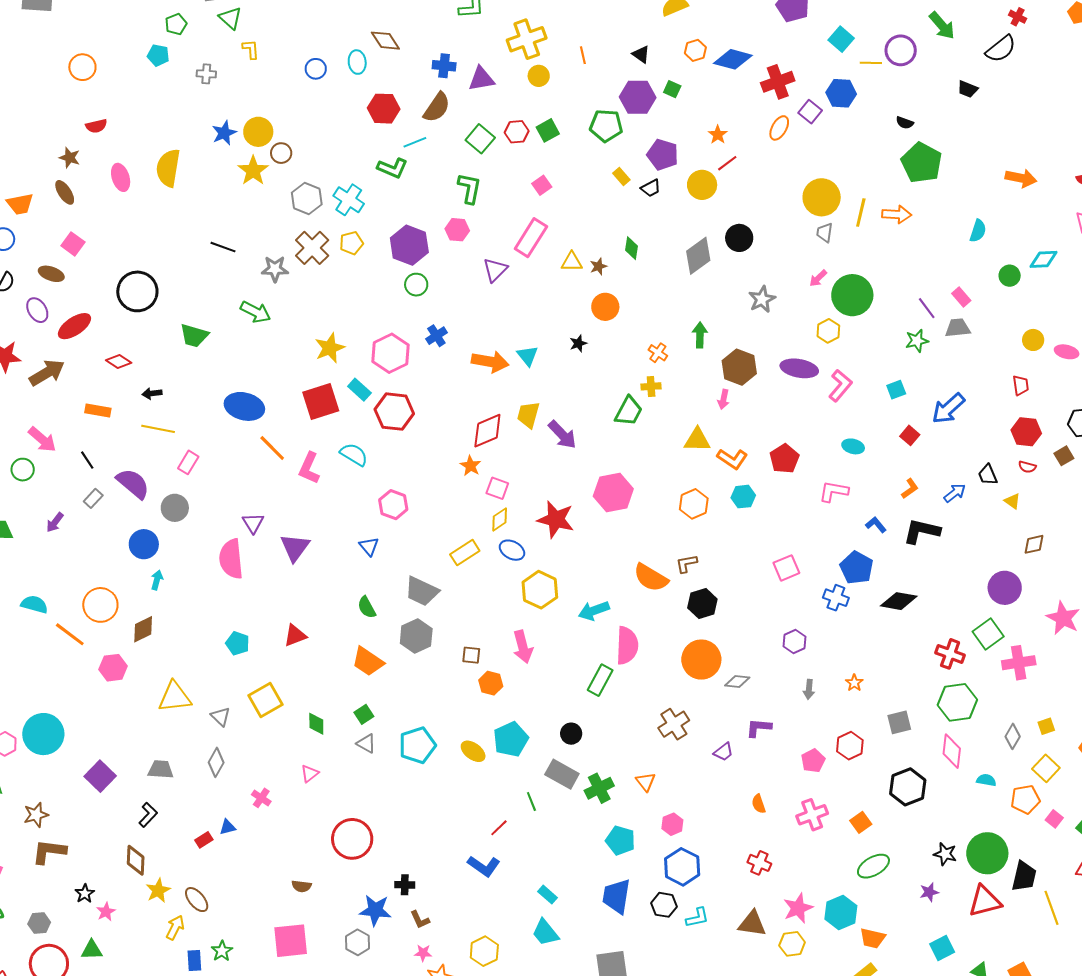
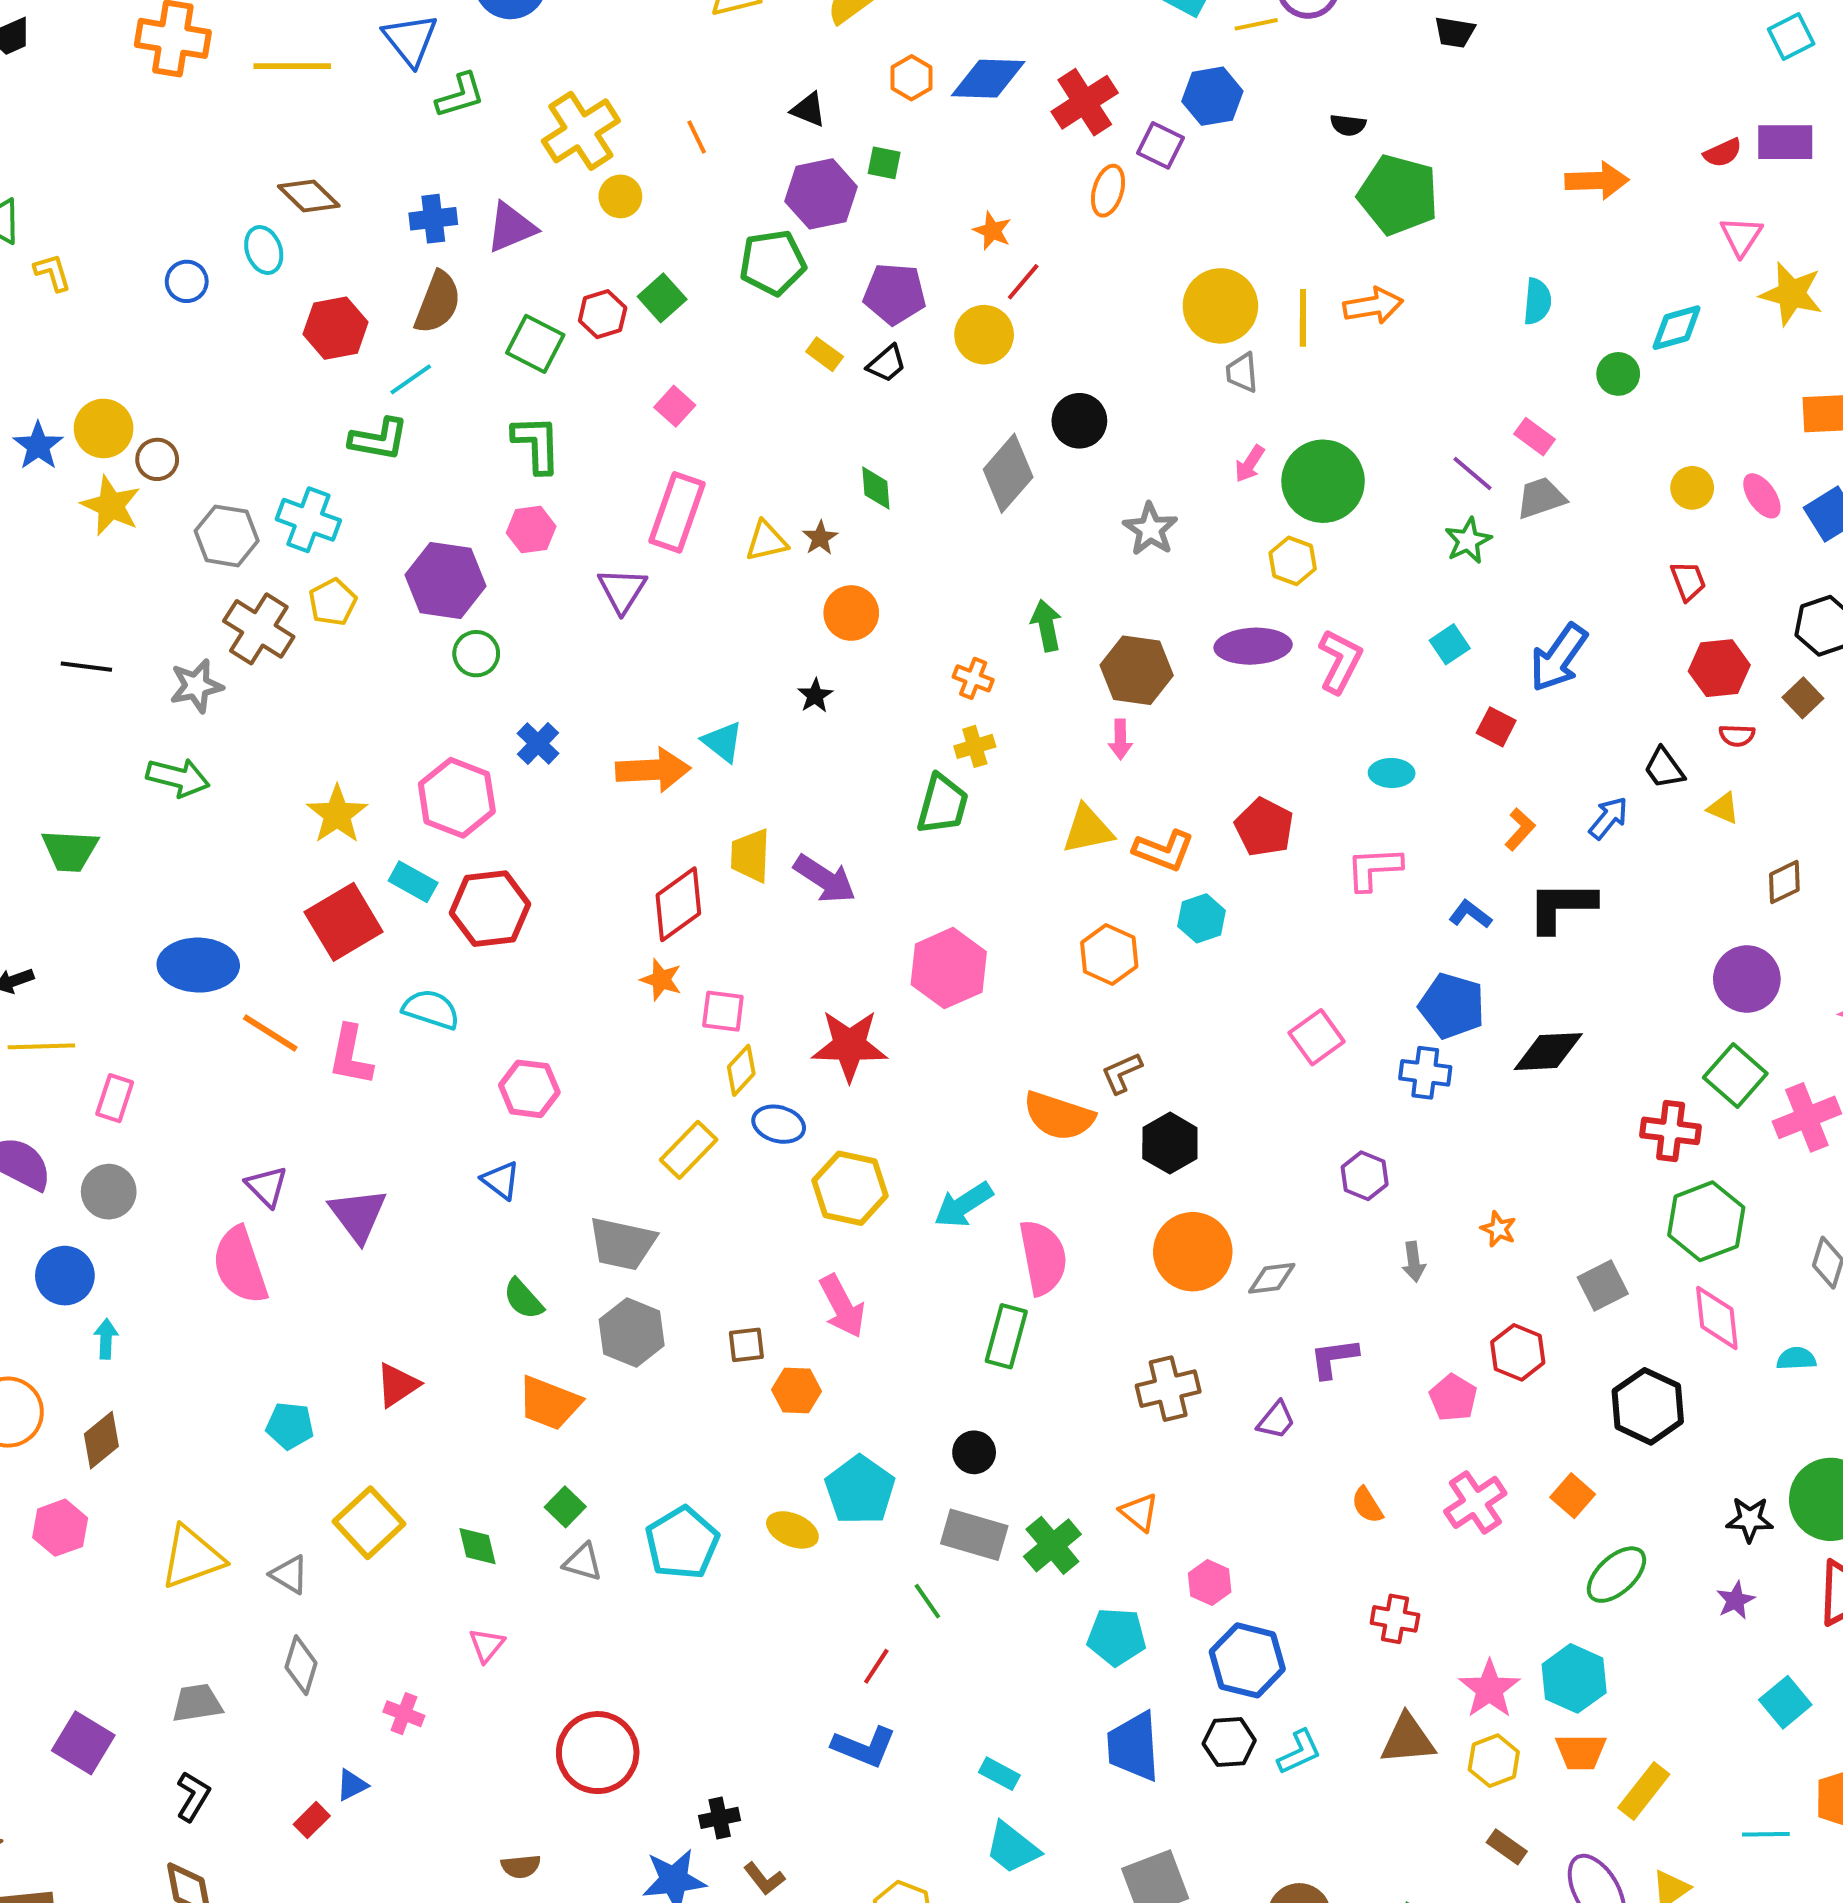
pink ellipse: (1067, 352) -> (1762, 496), turned 55
brown cross: (674, 724) -> (1168, 1389), turned 32
orange trapezoid: (873, 938) -> (1581, 1752), moved

